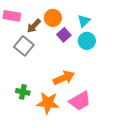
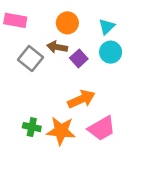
brown arrow: (34, 26) -> (57, 47), moved, turned 56
purple square: (64, 35) -> (79, 58), moved
green cross: (23, 92) -> (32, 127), moved

